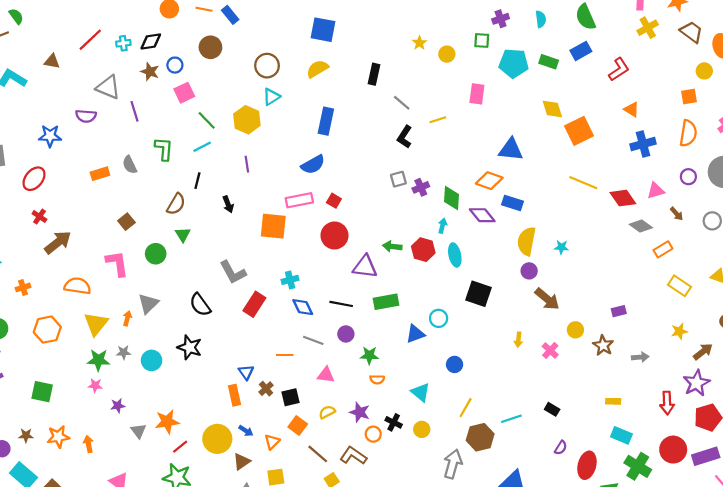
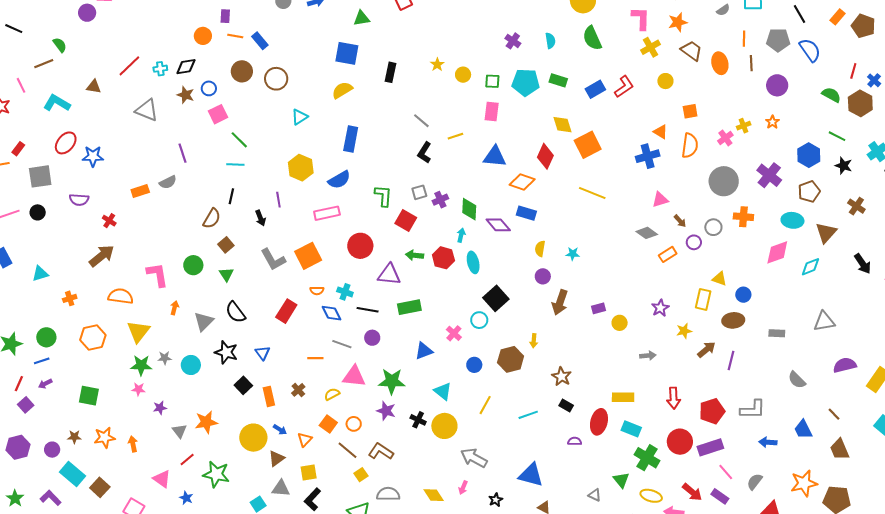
purple cross: (501, 19) -> (513, 41), turned -35
green square: (482, 40) -> (492, 81), moved
blue rectangle: (581, 51) -> (595, 89), moved
brown circle: (267, 66) -> (276, 79), moved
yellow circle: (704, 71) -> (665, 81), moved
black rectangle: (374, 74) -> (391, 72), moved
orange triangle: (632, 109) -> (661, 132), moved
purple line: (134, 111) -> (183, 153), moved
purple semicircle: (86, 116) -> (79, 200), moved
yellow hexagon: (247, 120) -> (301, 168), moved
cyan line: (202, 147) -> (235, 164), turned 30
green L-shape: (164, 149) -> (383, 196), moved
blue triangle: (511, 150) -> (495, 157), moved
purple line: (247, 164) -> (278, 200), moved
gray semicircle: (130, 165) -> (168, 182), turned -90
purple circle: (688, 177) -> (694, 242), moved
red ellipse: (34, 179) -> (66, 143), moved
orange diamond: (489, 181) -> (522, 182), moved
red diamond: (623, 198) -> (545, 156), moved, turned 60
red square: (334, 201) -> (406, 221), moved, size x1.5
red cross: (39, 217) -> (109, 221), moved
brown square: (126, 222) -> (226, 245), moved
orange square: (273, 226) -> (308, 256), moved, turned -32
green triangle: (183, 235) -> (226, 274), moved
yellow semicircle: (527, 241) -> (540, 249), size x0.6
gray L-shape: (233, 272) -> (273, 259), moved
cyan cross: (290, 280) -> (345, 292), moved, turned 35
yellow rectangle: (679, 286) -> (703, 299), moved, turned 70
black square: (479, 294) -> (496, 298), turned 30
brown arrow: (547, 299) -> (560, 302), turned 70
gray triangle: (148, 303) -> (204, 321), moved
purple rectangle: (619, 311) -> (598, 308), moved
orange arrow: (127, 318) -> (174, 308), moved
cyan circle: (439, 318) -> (479, 320), moved
yellow circle: (575, 330) -> (620, 323), moved
blue triangle: (415, 334) -> (424, 351), moved
brown star: (603, 345) -> (562, 376), moved
pink cross: (550, 350) -> (454, 333), moved
green star: (369, 355) -> (392, 381), moved, size x1.5
blue triangle: (246, 372) -> (263, 353), moved
pink triangle: (326, 375) -> (354, 376), size x1.4
orange semicircle: (377, 379) -> (317, 291), moved
purple star: (696, 383) -> (660, 308), moved, size x0.7
black square: (291, 397) -> (243, 385), moved, turned -30
yellow rectangle: (613, 401) -> (623, 397), size x1.5
yellow semicircle: (327, 412) -> (332, 394), moved
yellow circle: (422, 429) -> (444, 426), size x1.6
orange circle: (373, 434) -> (354, 424), moved
brown hexagon: (480, 437) -> (511, 359), moved
red line: (180, 447) -> (187, 460), moved
purple semicircle: (561, 448) -> (575, 441), turned -120
gray arrow: (453, 464) -> (474, 458), turned -76
red ellipse: (587, 465) -> (599, 422), moved

